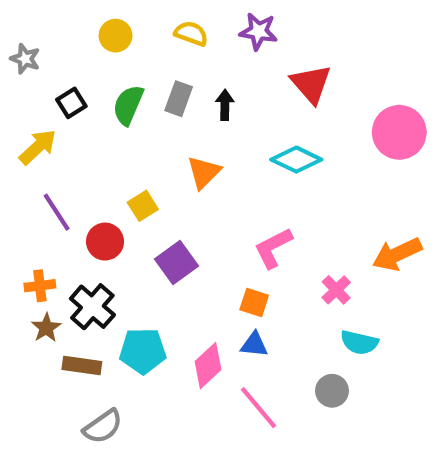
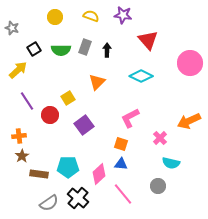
green semicircle: (128, 105) -> (61, 50), turned -114
black cross: (92, 307) -> (78, 198), moved

